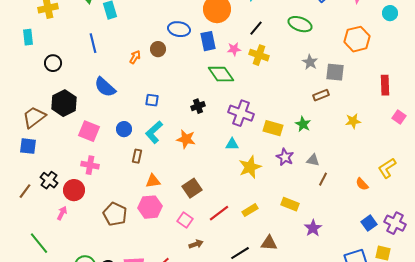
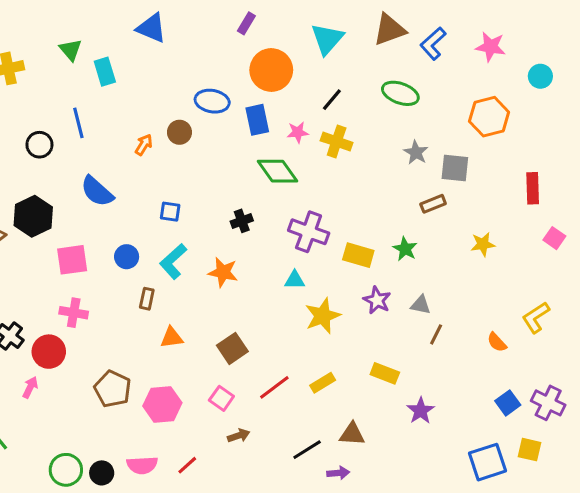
black circle: (53, 63) -> (39, 145), moved
pink square: (89, 131) -> (72, 260), turned -30
pink hexagon: (150, 207) -> (162, 404), moved

